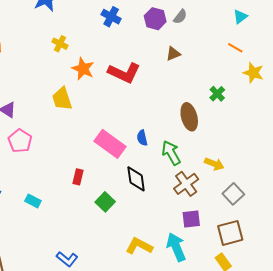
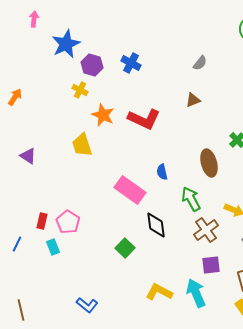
purple hexagon: (155, 19) -> (92, 65), moved
blue semicircle: (142, 138) -> (162, 172), moved
pink pentagon: (20, 141) -> (68, 222), moved
red rectangle: (78, 177) -> (42, 221), moved
cyan rectangle: (33, 201) -> (53, 247), turned 42

